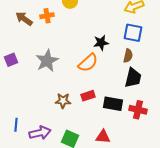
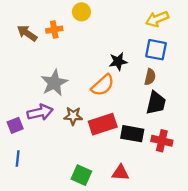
purple square: (11, 60) -> (15, 125), moved
red rectangle: (88, 96) -> (103, 124), size x1.6
brown star: (63, 101) -> (73, 116), moved
purple arrow: (40, 133) -> (40, 112), moved

